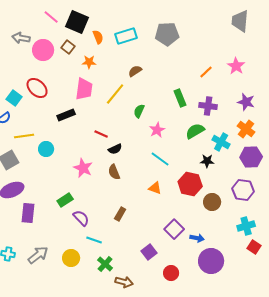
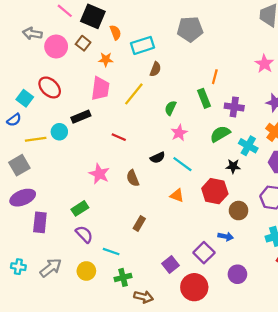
cyan rectangle: (126, 36) -> (142, 45), moved
brown semicircle: (135, 71) -> (155, 69), turned 144
orange line: (206, 72) -> (215, 77), moved, turned -32
green semicircle: (139, 111) -> (171, 108), moved
cyan circle: (46, 149) -> (59, 132), moved
black semicircle: (115, 149) -> (158, 158), moved
purple semicircle: (81, 218) -> (84, 234), moved
purple square: (174, 229) -> (204, 253), moved
blue arrow: (197, 238) -> (226, 236), moved
purple circle: (211, 261) -> (237, 274), size x0.7
green cross: (105, 264) -> (123, 277), turned 35
red circle: (171, 273) -> (194, 287), size x1.6

